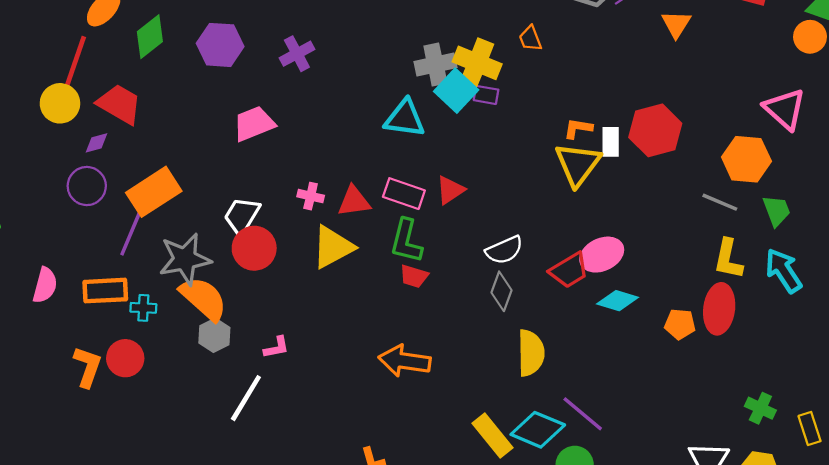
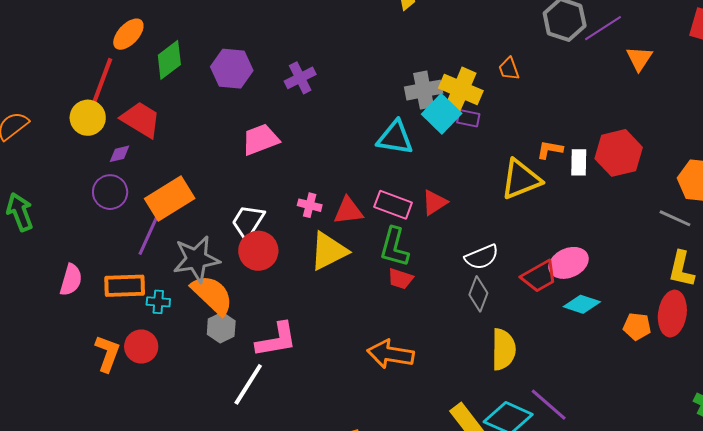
yellow triangle: (578, 164) -> (521, 179), moved, turned 30
pink L-shape: (276, 347) -> (276, 340), size x1.8

